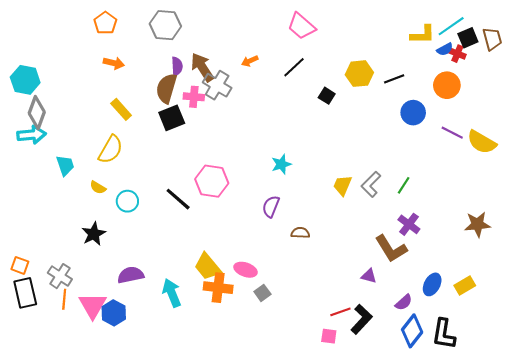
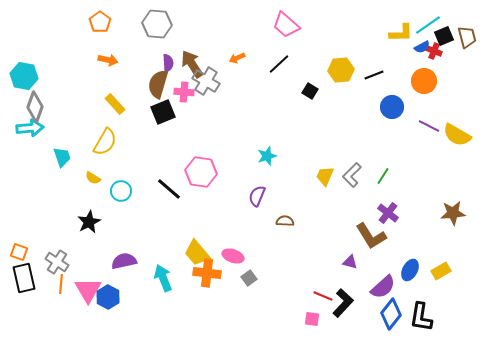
purple semicircle: (404, 302) -> (383, 287), size x1.5
red line: (340, 312) -> (323, 296), turned 42

